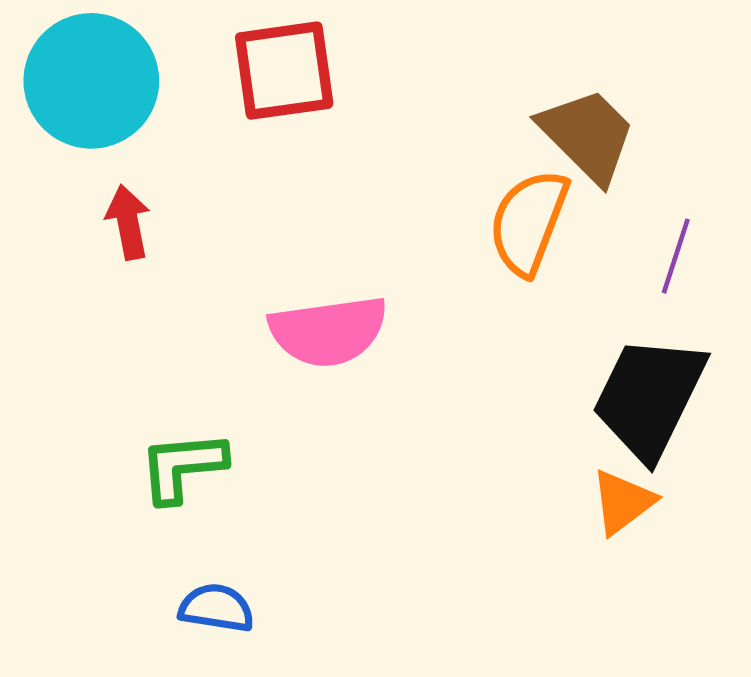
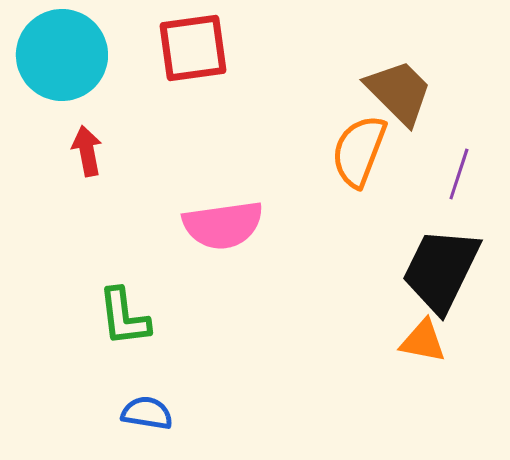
green L-shape: (183, 467) -> (124, 317), turned -92
orange triangle: (623, 502) -> (423, 341), turned 48

